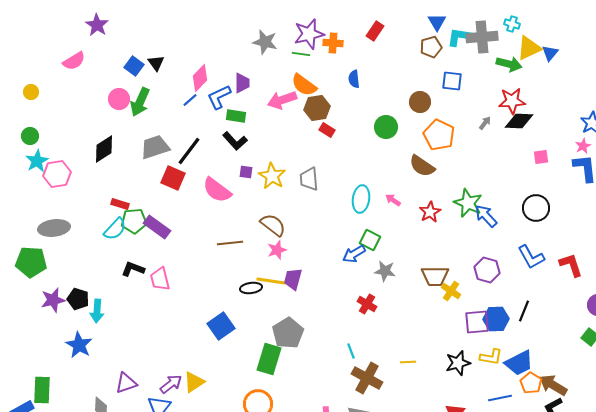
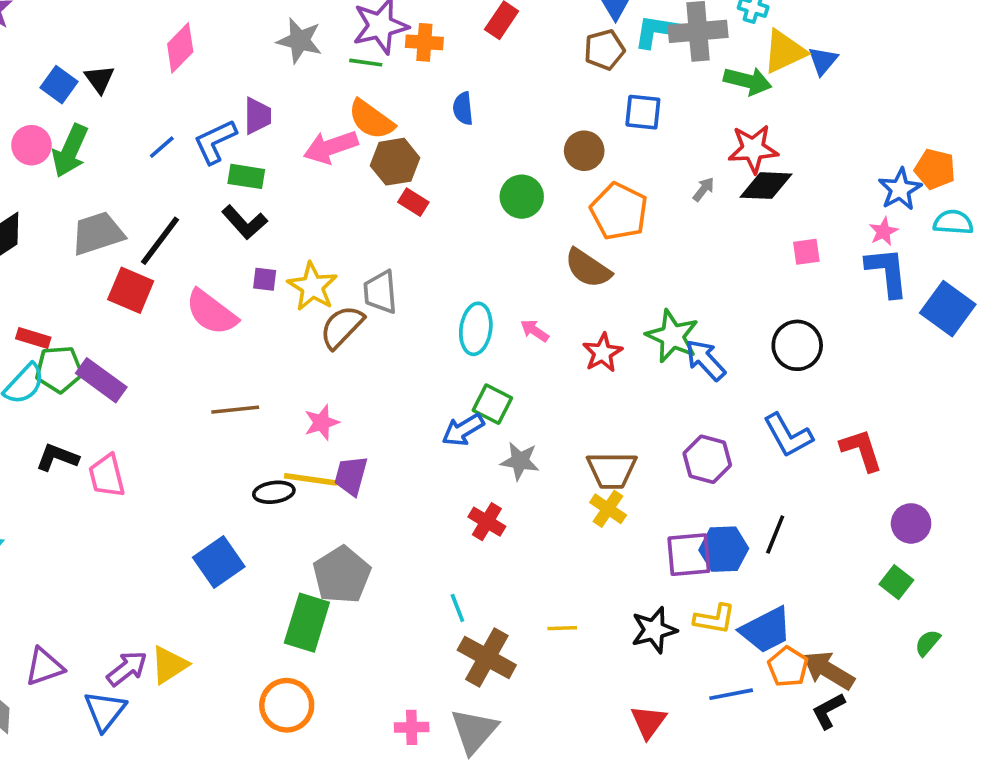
pink diamond: (200, 78) -> (180, 48), moved
brown semicircle: (273, 225) -> (342, 327), moved, turned -84
yellow cross: (451, 291) -> (608, 509), moved

